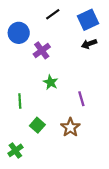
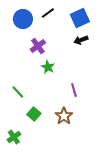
blue circle: (19, 33) -> (23, 19), moved
green star: (51, 82) -> (48, 67), moved
green line: (20, 101) -> (18, 92), turned -40

